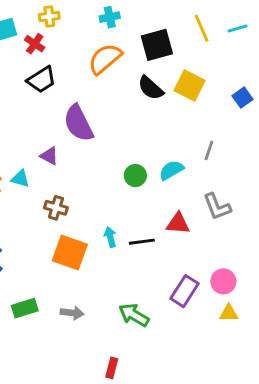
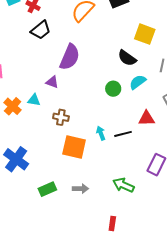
yellow square: (189, 86) -> (145, 34), moved
black semicircle: (151, 88) -> (127, 58), moved
purple semicircle: (78, 123) -> (70, 57), turned -124

